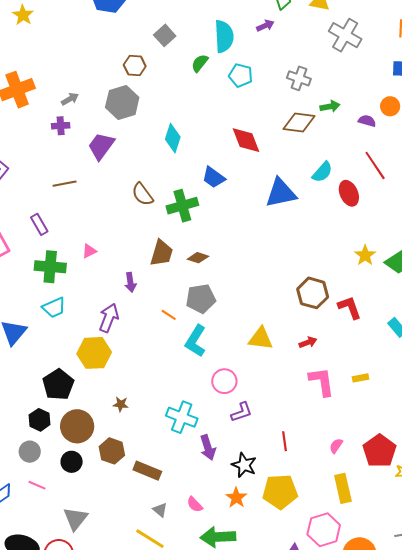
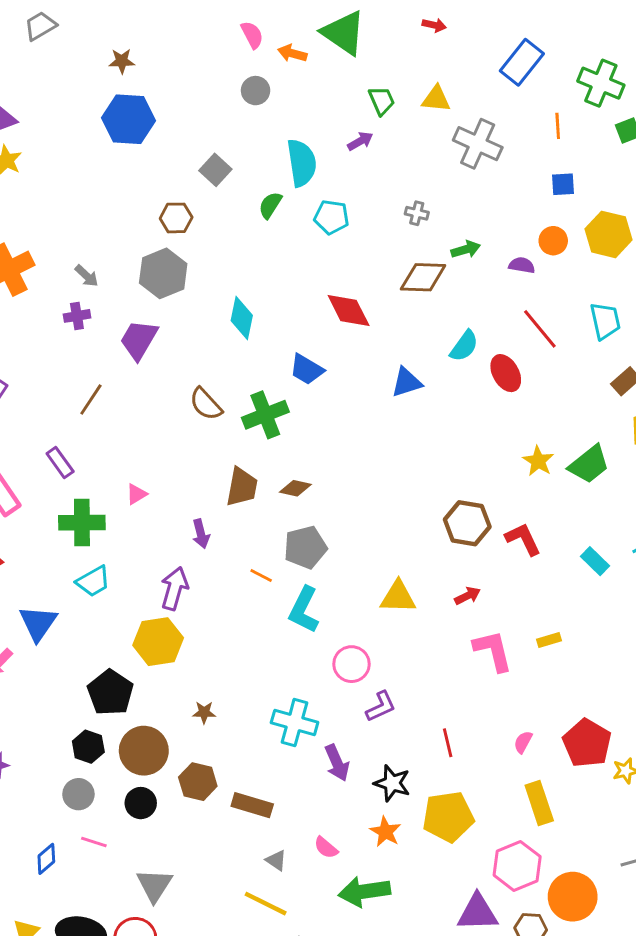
gray cross: (299, 78) -> (417, 213), size x0.7
gray arrow: (70, 99) -> (87, 276), turned 78
brown line: (65, 184) -> (91, 400), turned -40
blue triangle: (281, 193) -> (407, 382), size x0.7

